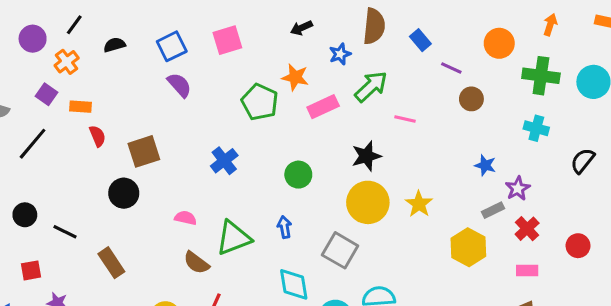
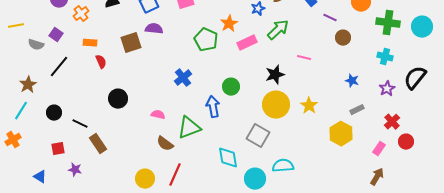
orange star: (295, 77) -> (229, 24), turned 30
purple semicircle: (179, 85) -> (154, 29), turned -42
purple square: (46, 94) -> (56, 35), moved
pink line: (405, 119) -> (304, 58), moved
brown square: (144, 151) -> (131, 43), moved
black semicircle: (583, 161) -> (415, 78), size x1.4
purple star: (518, 189) -> (387, 89), moved
blue arrow: (284, 227) -> (213, 107), moved, size x1.5
red cross: (527, 229) -> (392, 122), moved
red circle: (578, 246) -> (406, 142), moved
brown rectangle: (111, 263) -> (98, 144), moved
pink rectangle: (527, 270) -> (379, 149), turned -56

